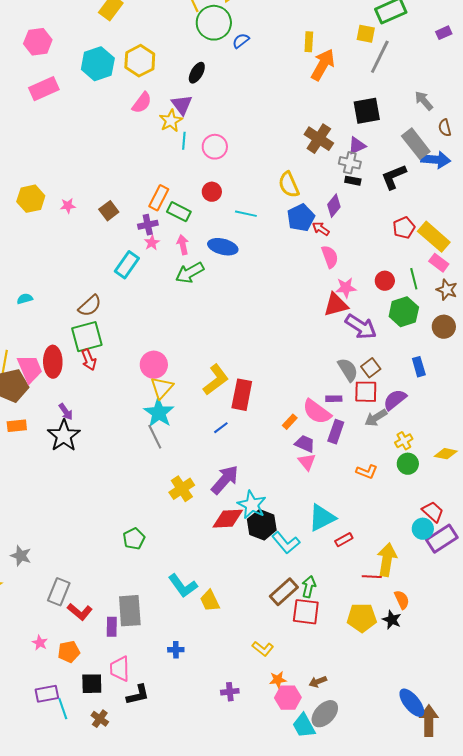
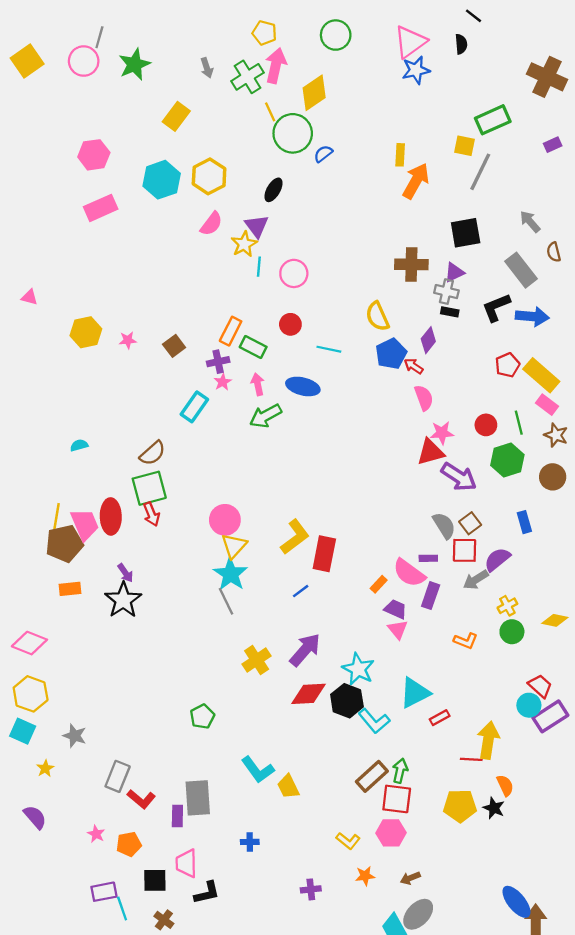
brown cross: (319, 139) -> (411, 264), turned -32
blue arrow: (436, 160) -> (532, 316), moved
cyan star: (252, 505) -> (358, 669), moved
pink hexagon: (288, 698) -> (391, 833), moved

